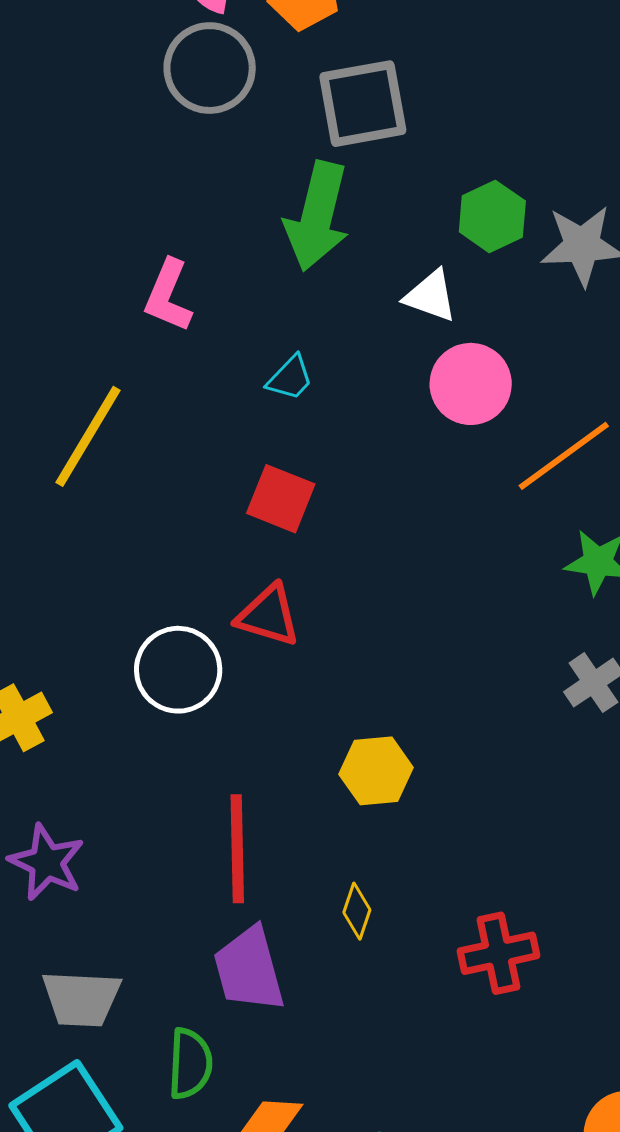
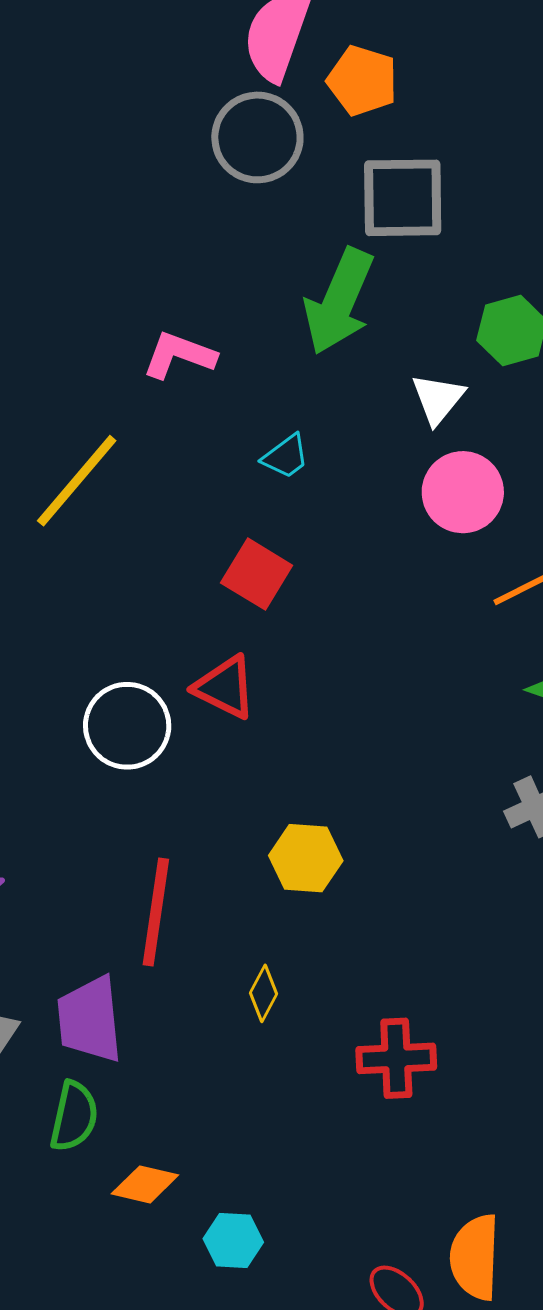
pink L-shape: (168, 296) -> (179, 355), turned 78
white triangle: (431, 296) -> (438, 399), turned 40
purple trapezoid: (249, 969) -> (90, 1019), moved

